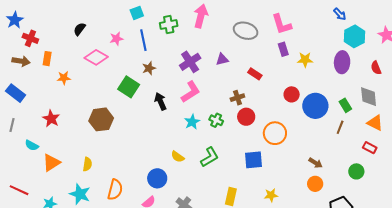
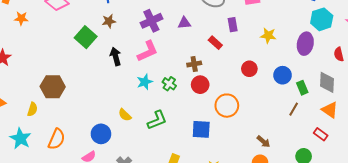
purple rectangle: (283, 49) -> (233, 25), moved
blue circle: (315, 106) -> (283, 75), moved, size x0.7
brown hexagon: (101, 119) -> (53, 87), moved

